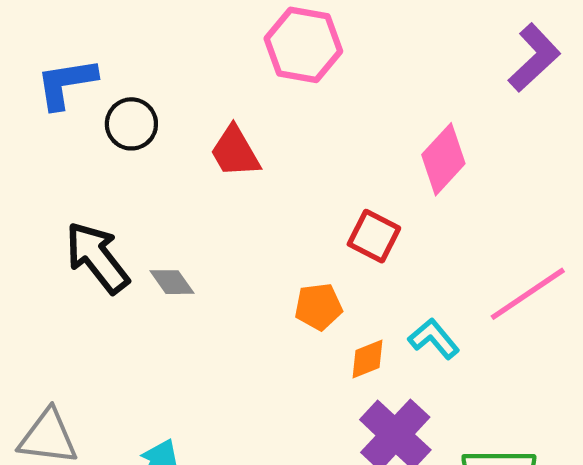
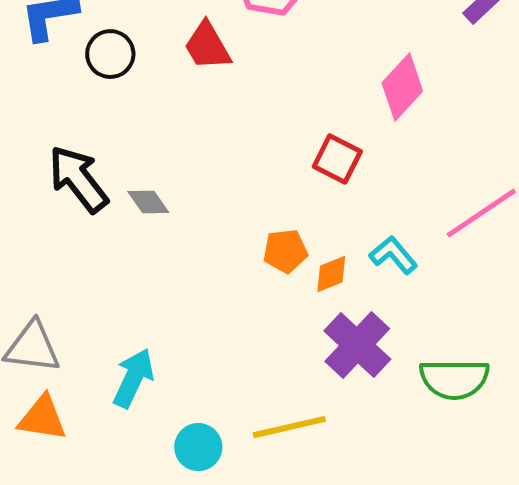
red trapezoid: (235, 152) -> (207, 46), moved
orange pentagon: (318, 307) -> (285, 251), moved

